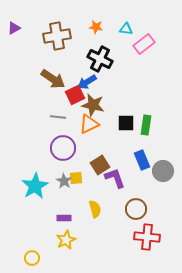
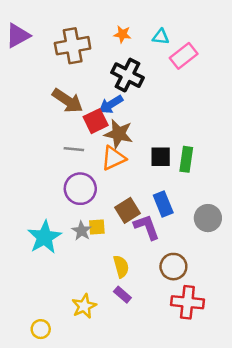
purple triangle: (14, 28) -> (18, 36), size x1.5
blue rectangle: (142, 160) -> (163, 204), moved
purple rectangle: (64, 218) -> (122, 295), moved, turned 40

